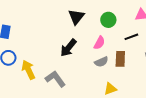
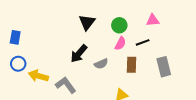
pink semicircle: (99, 43) -> (120, 43), moved
gray semicircle: (101, 62) -> (101, 64), moved
yellow arrow: (28, 70) -> (38, 76), turned -48

